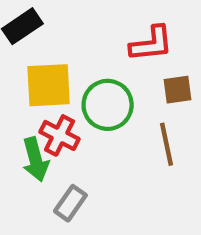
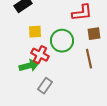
yellow square: (49, 85) -> (35, 32), size x0.6
green arrow: (35, 159) -> (29, 66), turned -90

